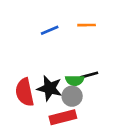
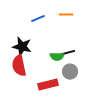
black star: (50, 88) -> (22, 47), moved
gray circle: (72, 96) -> (70, 72), moved

